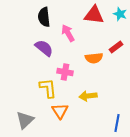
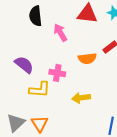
purple semicircle: (44, 48) -> (24, 65), moved
yellow L-shape: (48, 88) -> (40, 90), turned 100
orange triangle: (60, 111) -> (40, 124), moved

